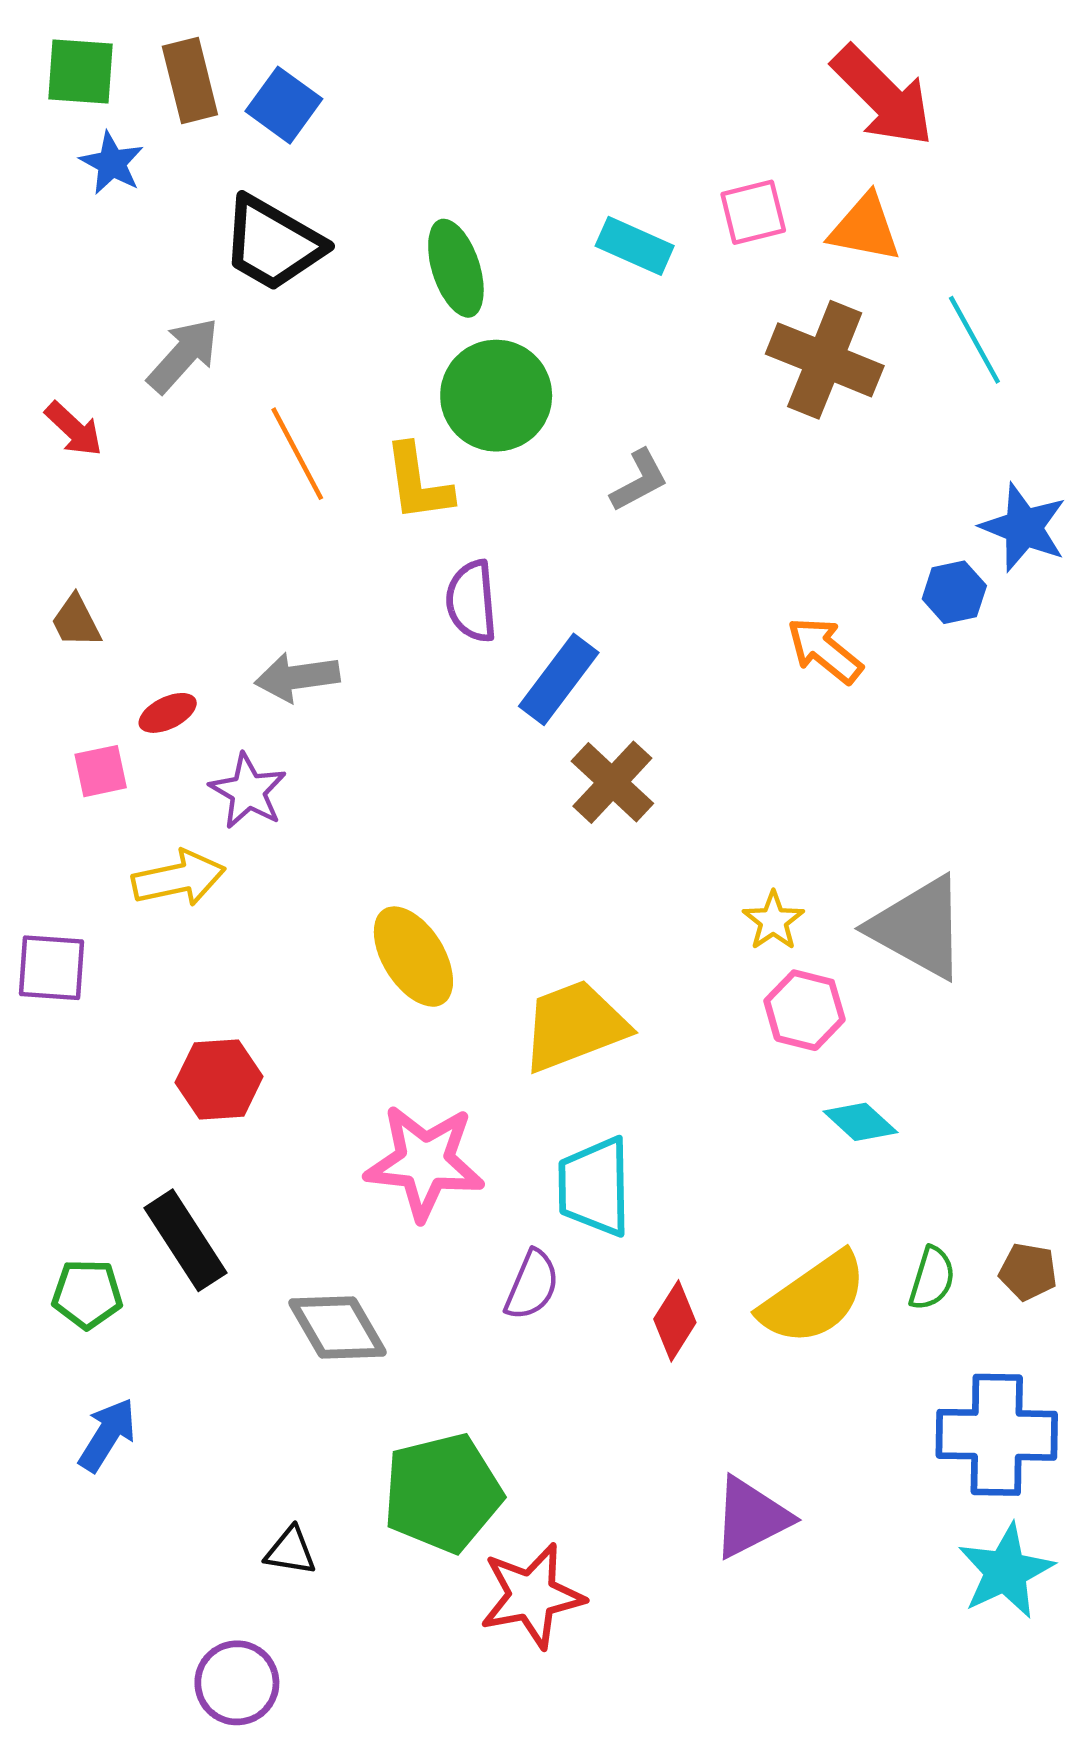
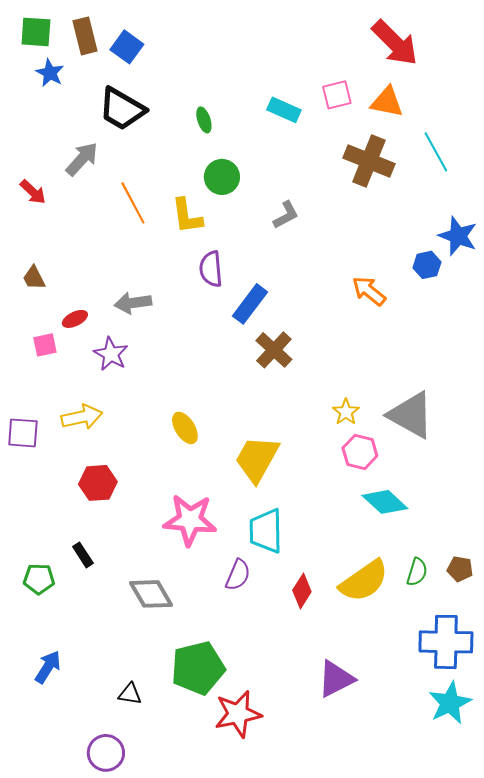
green ellipse: (456, 268) -> (204, 120), size x0.6
green circle: (496, 396) -> (222, 177), size x0.7
yellow arrow: (179, 878) -> (82, 417), moved
yellow ellipse: (413, 957) -> (185, 428), size x0.7
yellow trapezoid: (574, 1026) -> (257, 459), turned -40
cyan diamond: (860, 1122) -> (385, 502), size x1.4
black rectangle: (185, 1240) -> (83, 555), size x0.6
blue arrow: (107, 1435) -> (48, 667), moved

